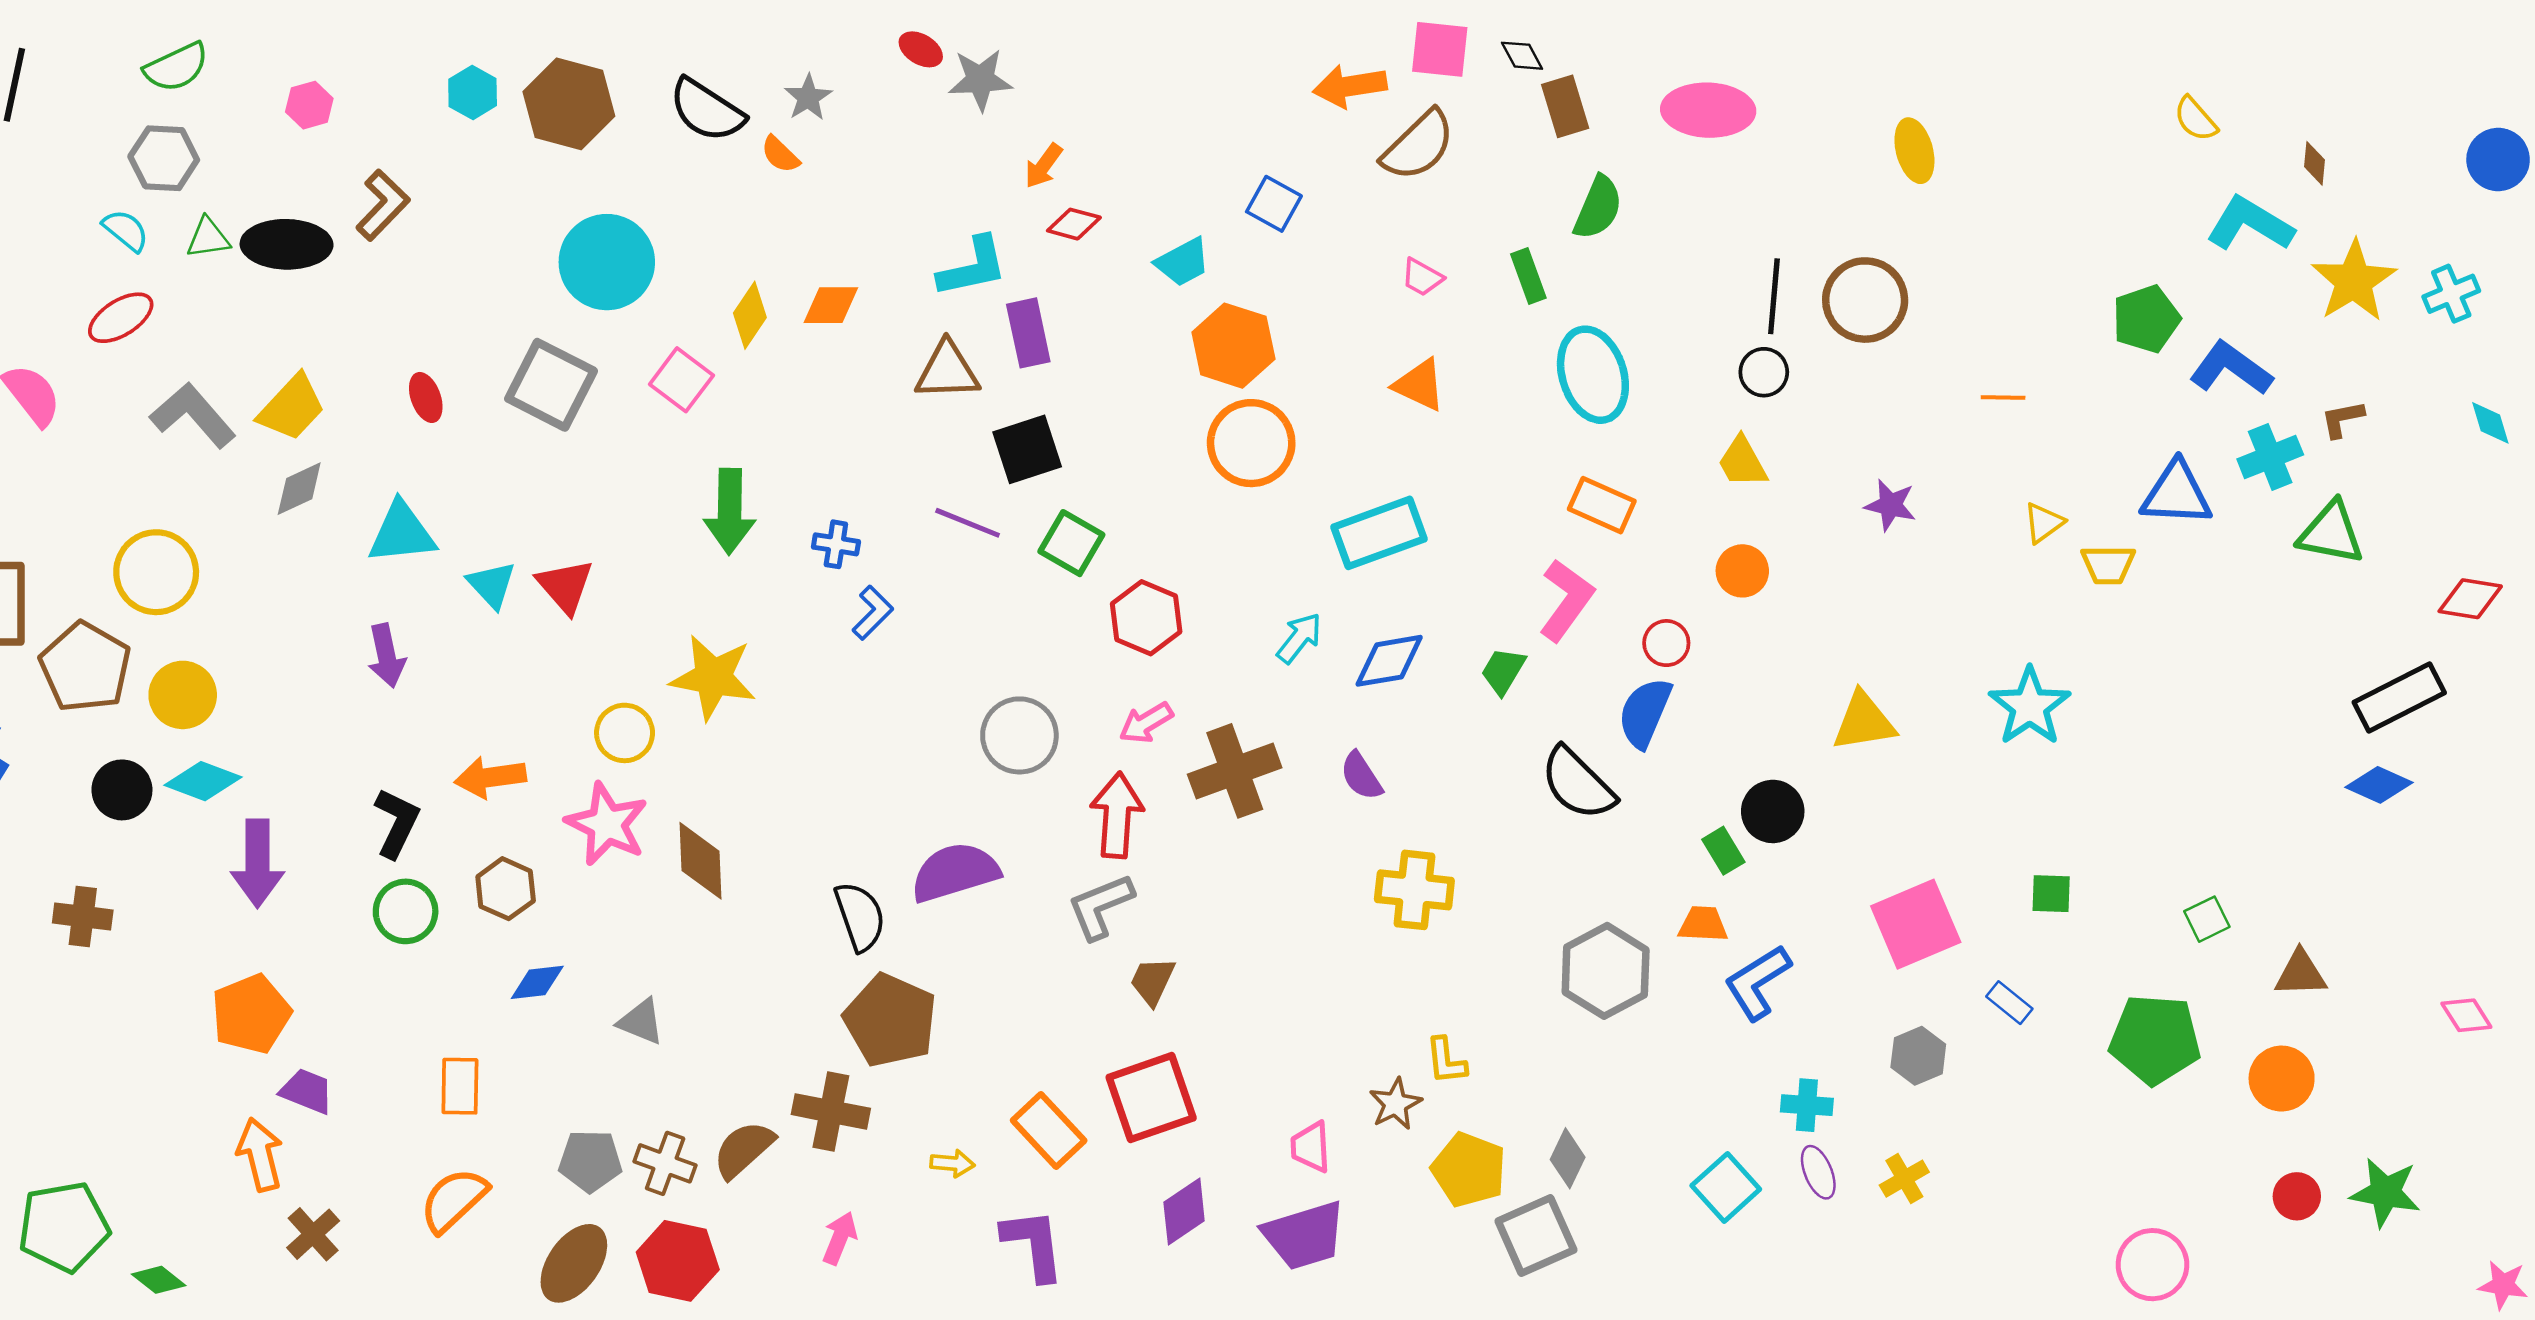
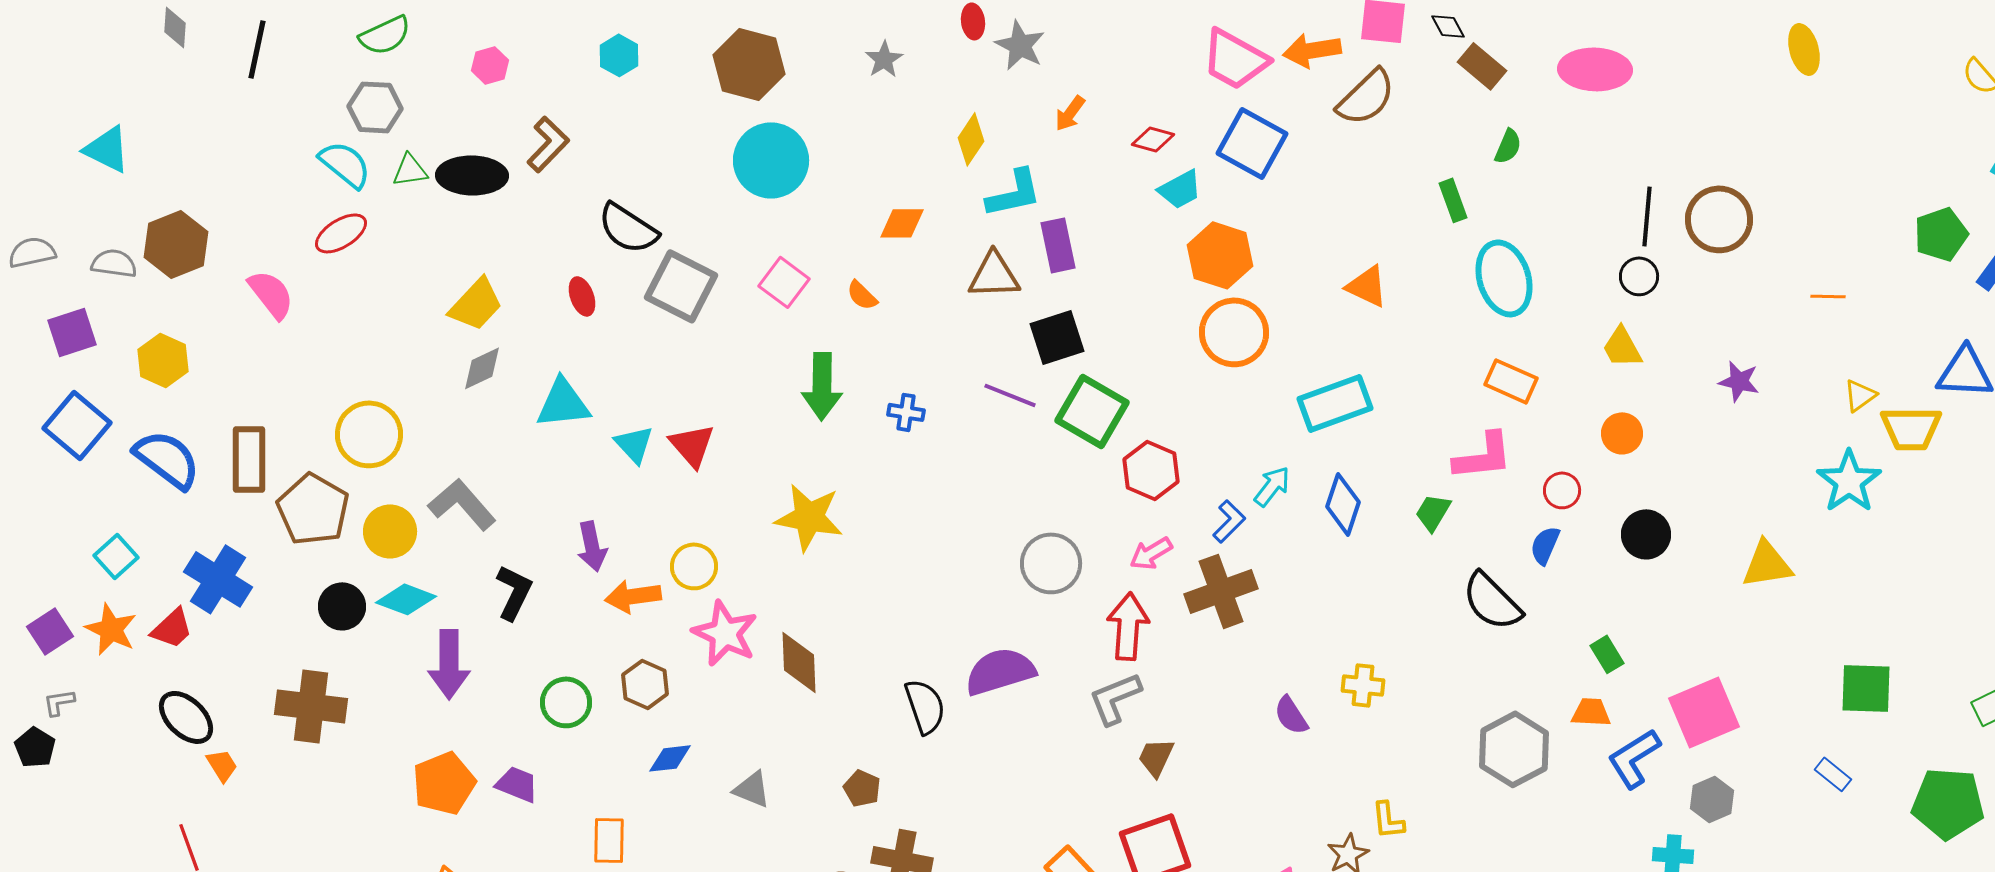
red ellipse: (921, 49) -> (973, 21), turned 52
gray star: (980, 80) -> (1020, 45), turned 30
brown hexagon: (569, 104) -> (749, 64), moved
brown rectangle: (1565, 106) -> (1482, 66), turned -33
black semicircle: (707, 110) -> (628, 228), moved
yellow ellipse: (1914, 151) -> (1804, 49), moved
orange semicircle: (780, 154) -> (862, 295), moved
blue square: (1274, 204) -> (1252, 143), size x1.6
green semicircle: (1598, 208) -> (1508, 146), size x0.7
red diamond: (1074, 224) -> (1153, 139), moved
cyan semicircle: (126, 230) -> (345, 164), size x1.4
cyan circle: (607, 262) -> (771, 160), moved
pink trapezoid: (1422, 277) -> (1235, 59), moved, size x2.0
yellow diamond: (750, 315) -> (971, 139), moved
gray L-shape: (193, 415) -> (462, 504), moved
green square: (1071, 543) -> (1092, 411), size x1.4
yellow trapezoid: (2108, 565) -> (1911, 428), size x1.4
pink L-shape: (1566, 600) -> (1483, 456), turned 48
blue L-shape: (873, 613) -> (1229, 521), moved
purple arrow: (387, 656) -> (592, 546), moved
blue diamond: (1389, 661) -> (1343, 504), turned -62
cyan star: (2030, 706) -> (1849, 481), moved
blue semicircle: (1645, 713) -> (1545, 545), size x0.7
yellow triangle: (1864, 722) -> (1767, 564), moved
yellow circle: (625, 733) -> (694, 566), moved
purple semicircle: (1361, 776) -> (1291, 715), moved
black circle: (1773, 811) -> (1646, 534), moved
black L-shape: (397, 823) -> (514, 592), moved
yellow cross: (1414, 890) -> (1363, 685), size x0.7
green square: (2051, 894) -> (1866, 688), size x1.6
brown cross: (83, 917) -> (311, 706), size x1.5
pink square: (1916, 924) -> (1704, 712), moved
brown pentagon: (890, 1020) -> (862, 788), moved, size x0.5
gray hexagon: (1918, 1056) -> (1712, 799), moved
purple trapezoid: (307, 1091) -> (517, 784), moved

